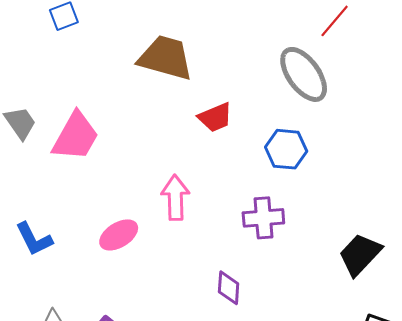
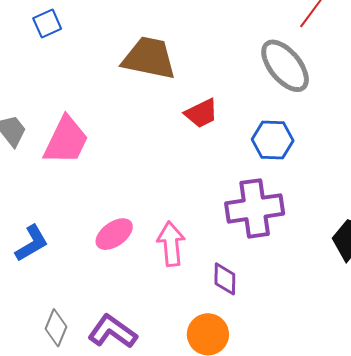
pink arrow: (175, 198) -> (171, 244), moved
purple cross: (263, 218) -> (255, 208), size x1.4
blue L-shape: (34, 239) -> (32, 243), turned -90

